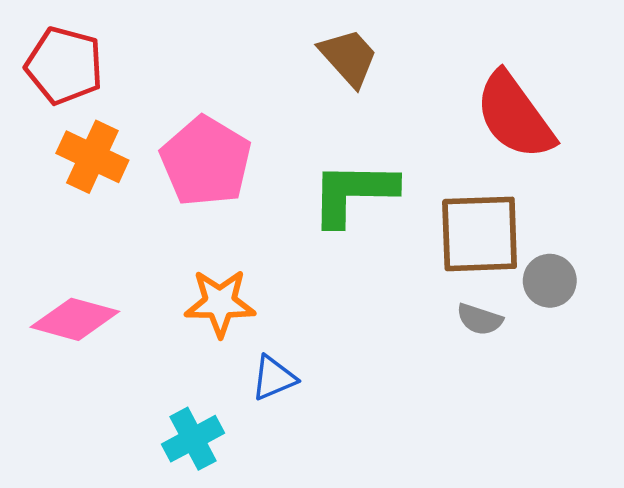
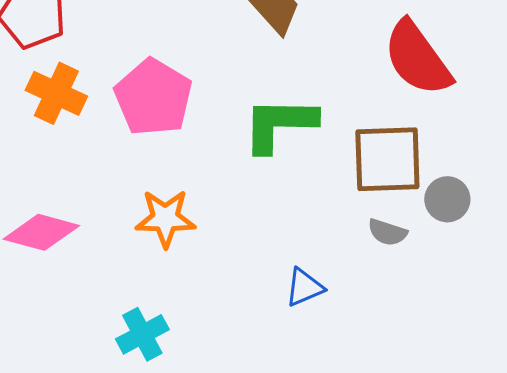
blue triangle: (274, 378) -> (304, 287), moved

